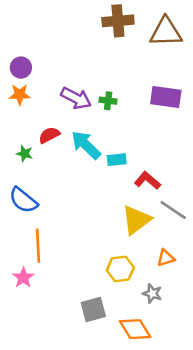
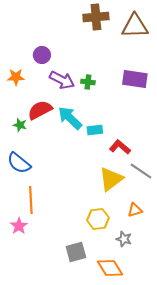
purple circle: (21, 68) -> (42, 55), moved
red semicircle: (49, 135) -> (40, 110), size x1.4

